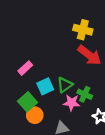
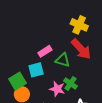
pink rectangle: (25, 68) -> (45, 51), moved
green triangle: (65, 85) -> (63, 60), moved, turned 42

